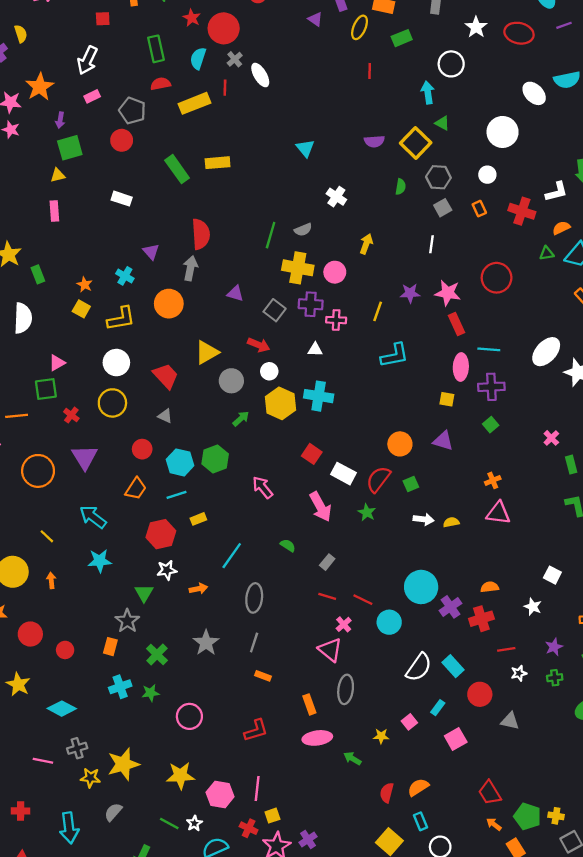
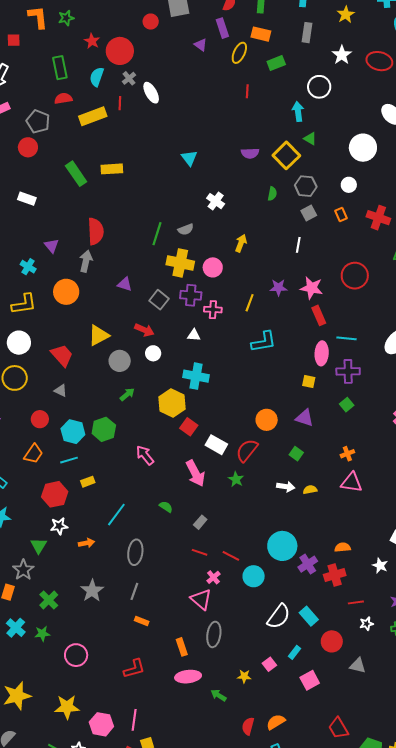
yellow hexagon: (280, 403) -> (172, 403), moved
green square: (411, 484) -> (296, 454), moved, turned -32
cyan cross: (120, 687) -> (16, 628), turned -30

